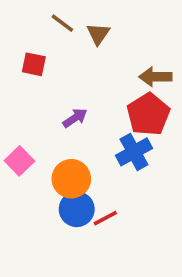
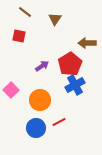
brown line: (62, 23) -> (25, 12), moved
red pentagon: (148, 114) -> (70, 64), moved
blue circle: (77, 209) -> (36, 128), moved

